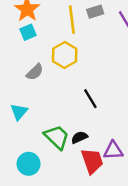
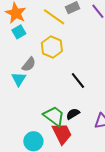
yellow line: (72, 20) -> (54, 17), turned -40
cyan triangle: (19, 112) -> (19, 79), moved
red trapezoid: (92, 161) -> (62, 134), moved

